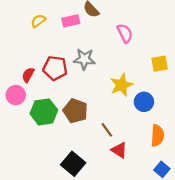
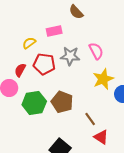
yellow semicircle: (38, 21) -> (29, 43), moved
pink rectangle: (71, 21) -> (54, 31), moved
pink semicircle: (125, 33) -> (96, 51), moved

